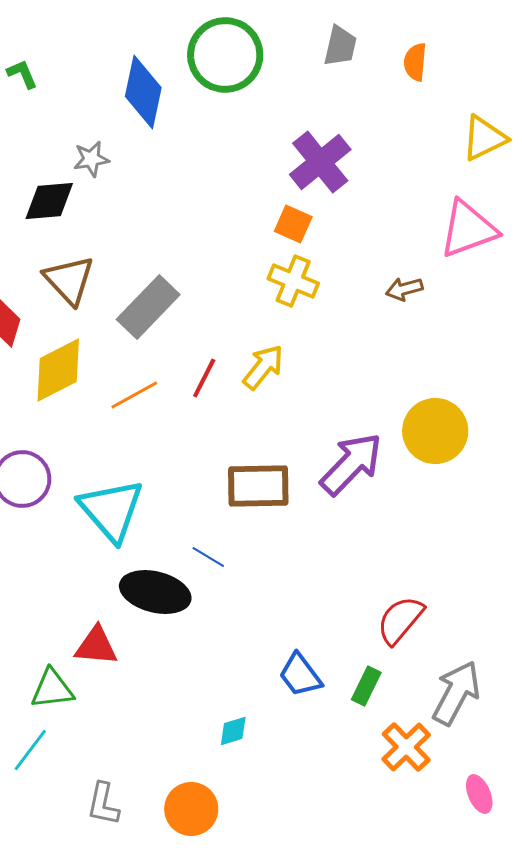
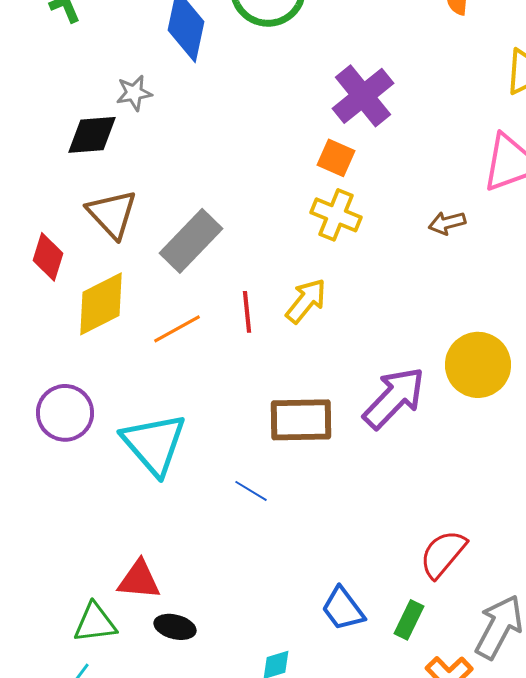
red line: (204, 378) -> (247, 312), turned -33
black ellipse: (155, 592) -> (175, 627), moved, size x0.6

